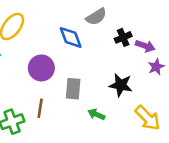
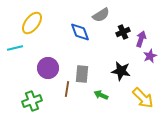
purple arrow: (145, 46) -> (141, 39), turned -91
purple circle: (41, 68) -> (48, 68), moved
brown line: (40, 108) -> (67, 89), moved

